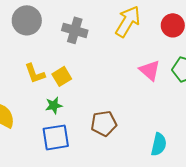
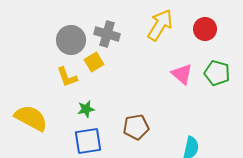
gray circle: (27, 20) -> (71, 40), moved
yellow square: (62, 76) -> (94, 62), moved

